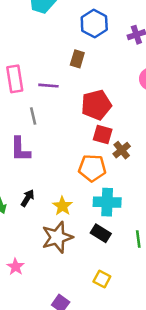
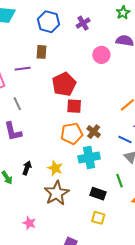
purple line: (48, 86) -> (23, 69), moved
brown cross: (122, 150) -> (94, 132), moved
black rectangle: (101, 233) -> (98, 194), moved

